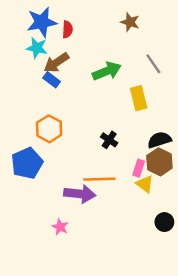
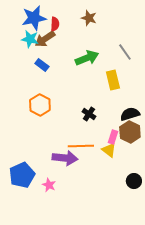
brown star: (130, 22) -> (89, 18), moved
brown arrow: (56, 63) -> (45, 39), moved
blue pentagon: (27, 163) -> (22, 175), moved
yellow triangle: (145, 184) -> (109, 150), moved

